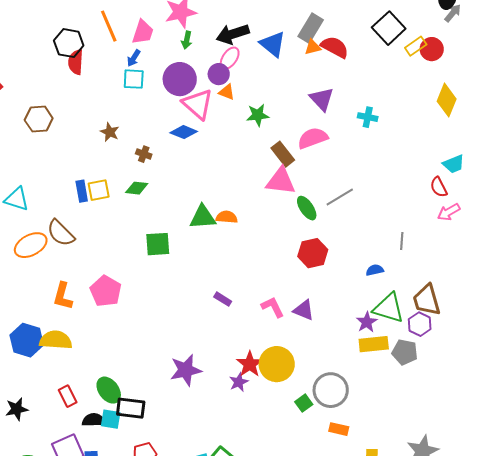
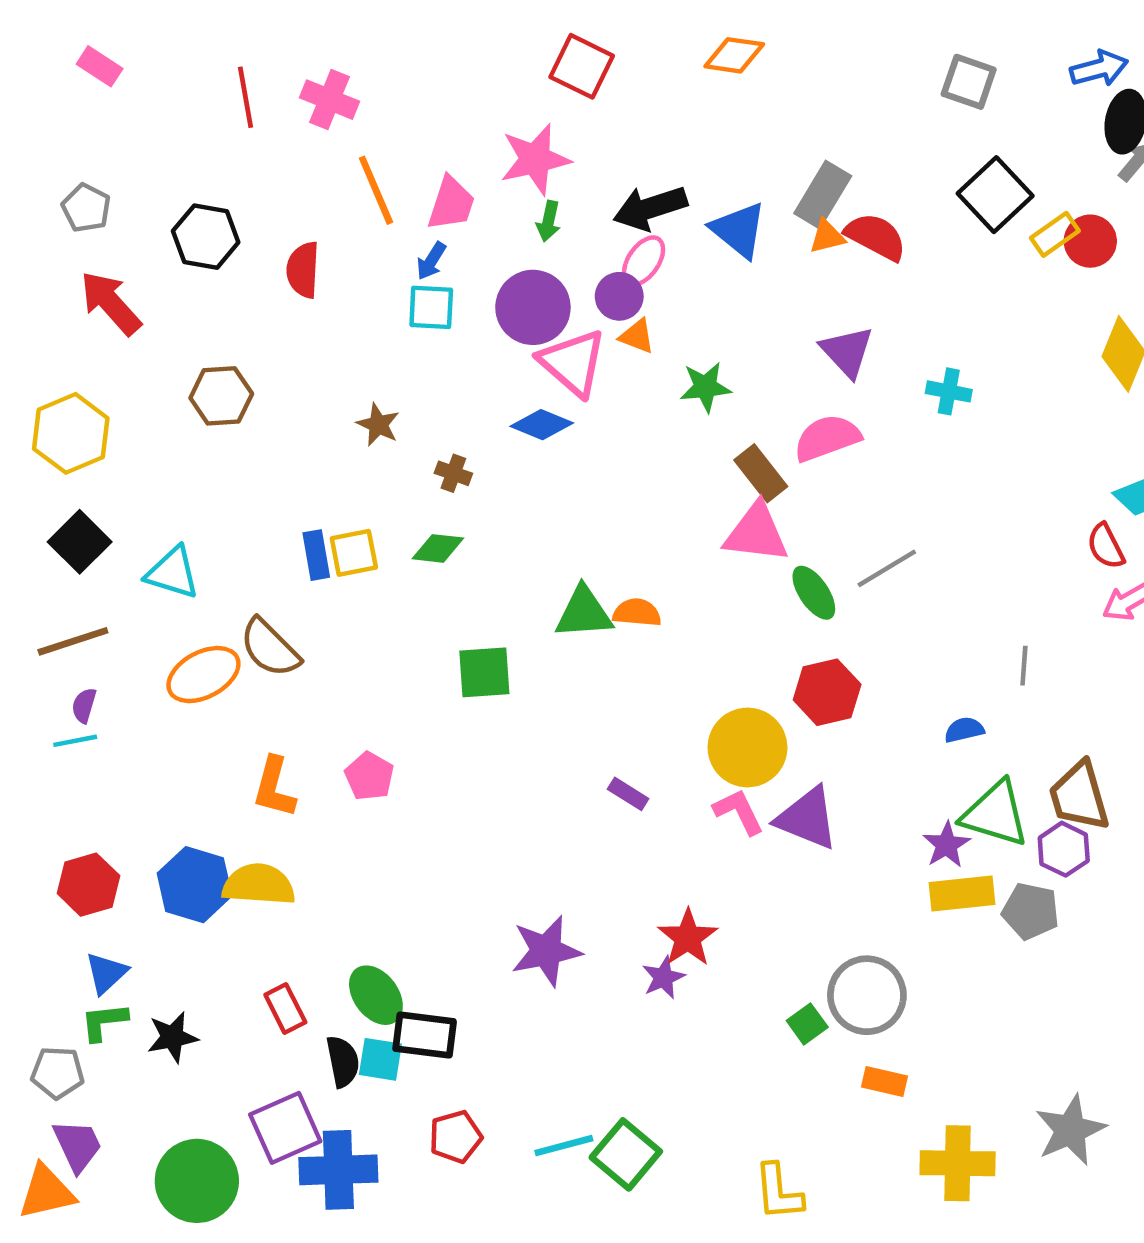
black hexagon: (69, 43) -> (206, 237), moved
pink pentagon: (106, 291) -> (369, 776), size x0.7
purple triangle: (304, 310) -> (807, 818), size x1.4
yellow circle: (277, 364) -> (747, 747), moved
black semicircle: (94, 420) -> (343, 1062), turned 80

